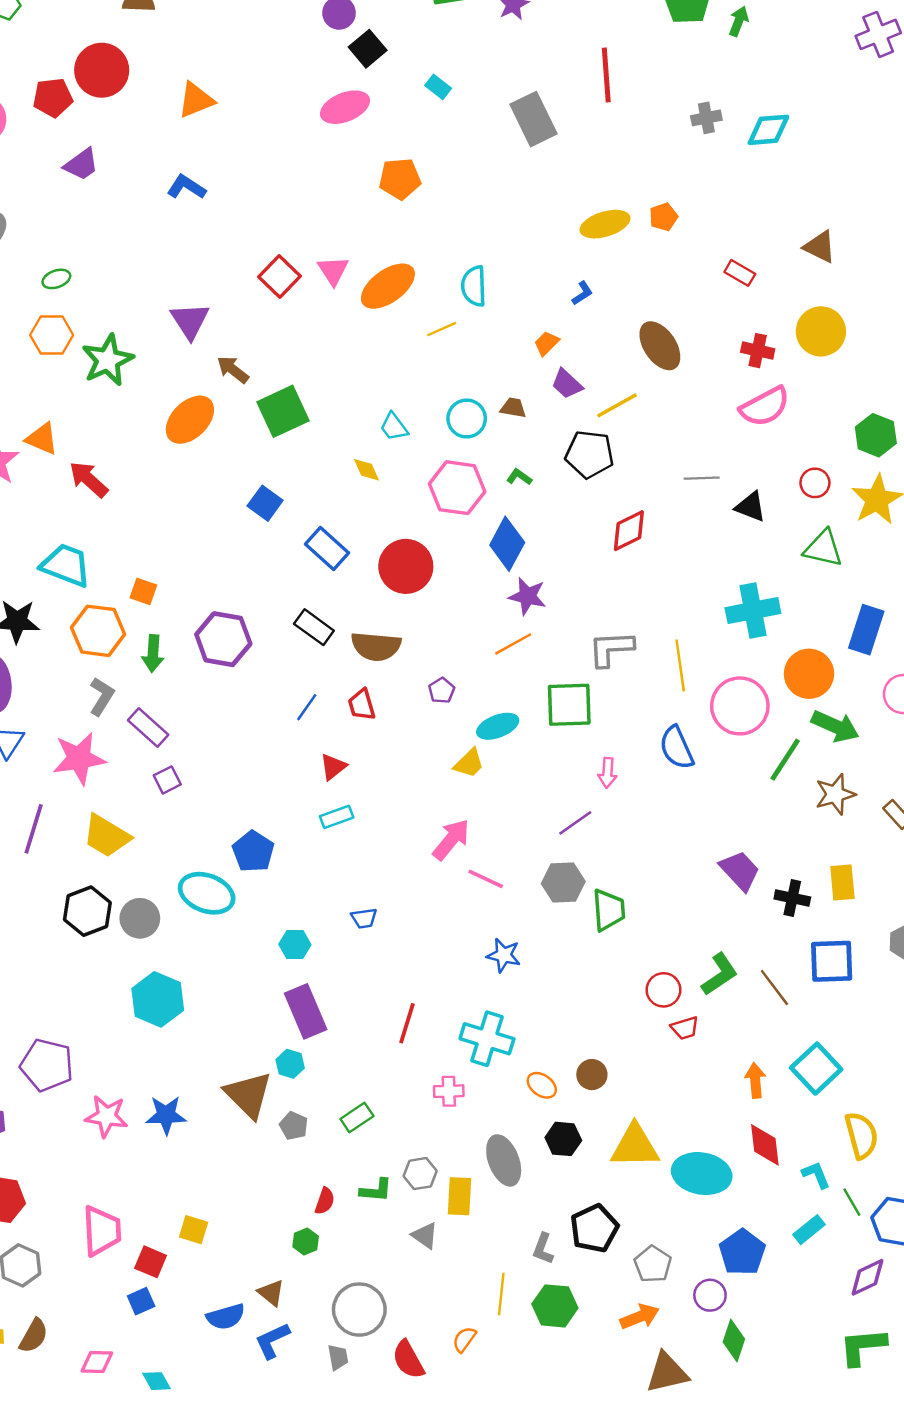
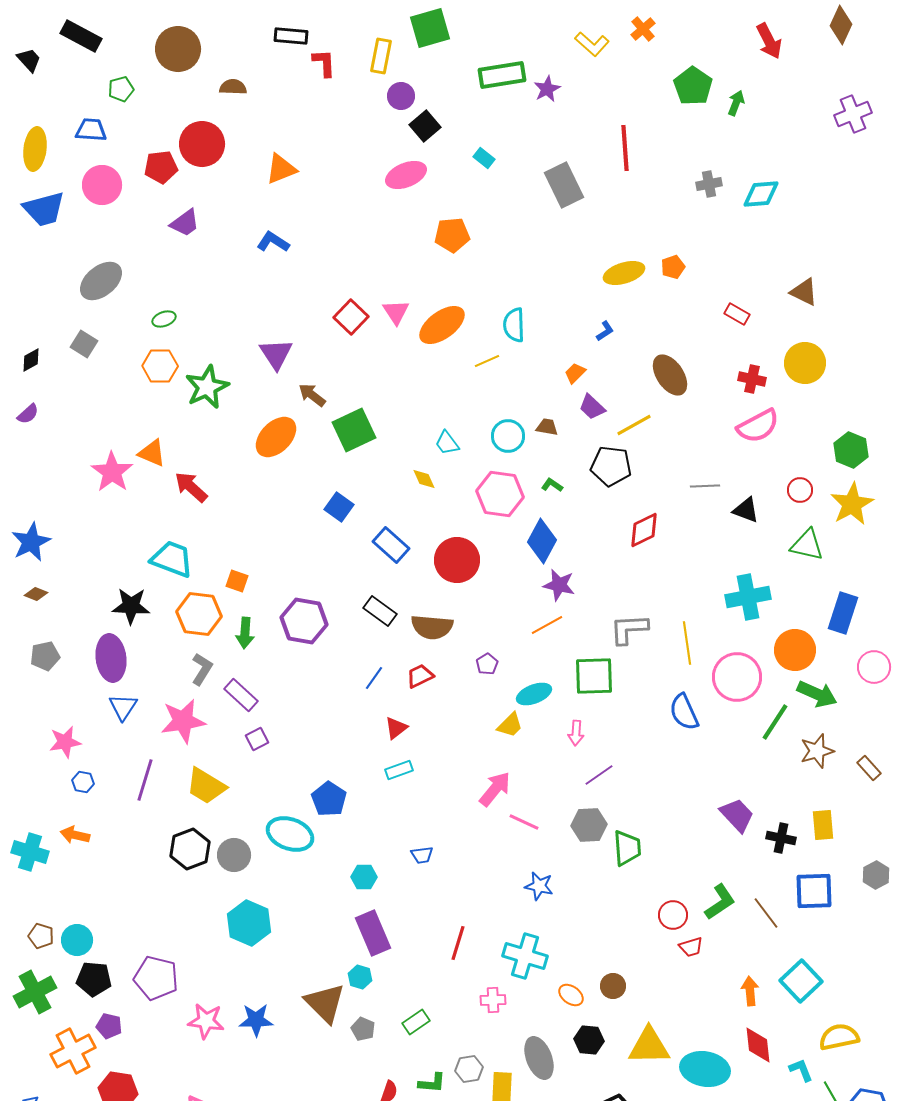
red trapezoid: (362, 705) -> (420, 676), turned 80
pink arrow: (607, 773) -> (576, 733), moved
yellow semicircle: (861, 1135) -> (839, 1037), turned -87

